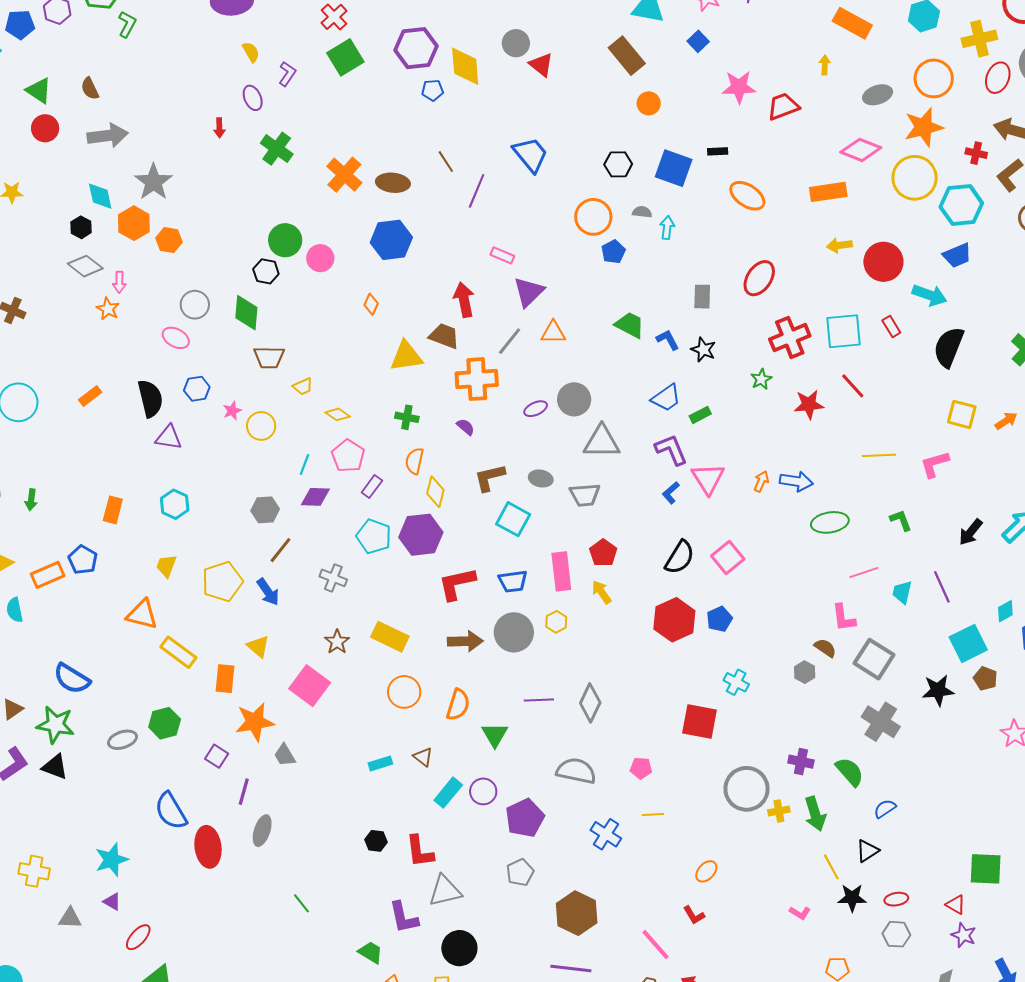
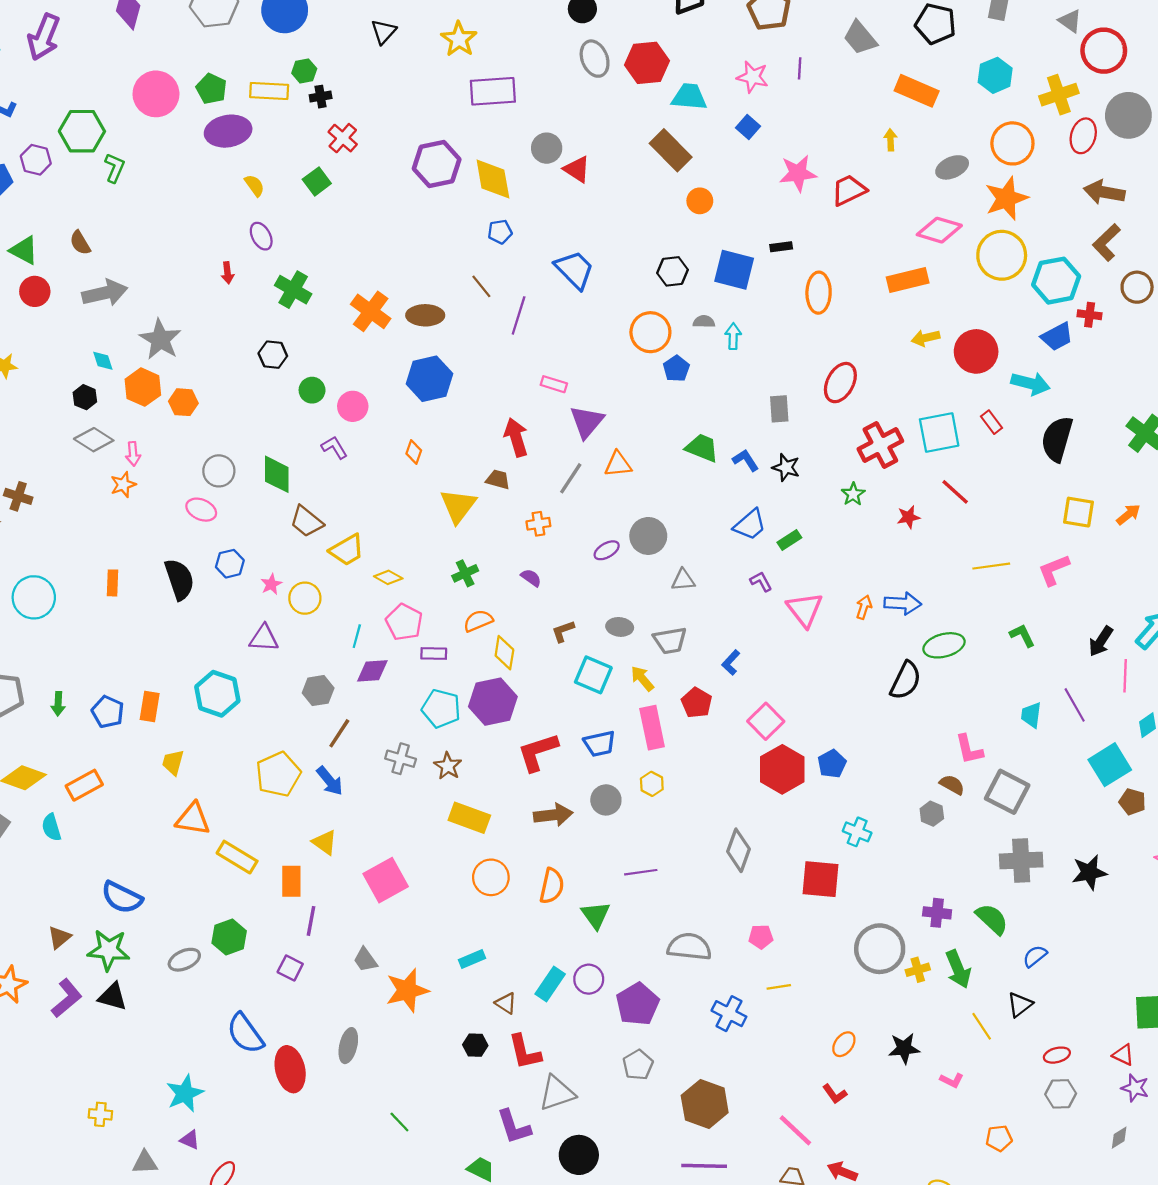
green square: (345, 57) -> (317, 181), moved, size x0.7
purple L-shape: (287, 74) -> (334, 447), moved, turned -60
blue pentagon: (433, 90) -> (500, 232), moved
red cross: (976, 153) -> (1090, 315), moved
cyan diamond: (100, 196) -> (103, 361), size x0.7
orange ellipse: (747, 196) -> (819, 293), turned 63
green circle: (285, 240) -> (312, 390), size x0.7
black hexagon: (266, 271) -> (273, 355), moved
orange star: (108, 309) -> (123, 485), turned 30
brown trapezoid: (444, 336) -> (498, 479), size x0.7
yellow triangle: (406, 356) -> (458, 506), turned -39
brown trapezoid: (269, 357) -> (306, 521), turned 44
orange cross: (477, 379) -> (538, 524), size x0.5
yellow trapezoid: (303, 386) -> (347, 550), size x1.6
orange rectangle: (90, 396) -> (113, 583), turned -45
red star: (809, 404) -> (908, 517), size x0.7
green cross: (407, 417) -> (465, 573), turned -30
purple triangle: (169, 437) -> (264, 638), moved
gray triangle: (602, 442) -> (683, 580), size x0.6
purple L-shape: (671, 450) -> (761, 581), size x0.6
orange semicircle: (414, 461) -> (478, 621), turned 60
brown L-shape: (490, 478) -> (563, 631), size x0.7
purple rectangle: (372, 487) -> (434, 653), turned 60
blue L-shape: (671, 493) -> (731, 663), moved
cyan hexagon: (175, 504) -> (217, 694), size x1.4
black semicircle: (680, 557) -> (906, 681), moved
pink square: (728, 558) -> (766, 721), moved
blue pentagon: (83, 560) -> (108, 712), moved
yellow trapezoid: (166, 566) -> (173, 762), moved
pink line: (864, 572) -> (1125, 676), moved, turned -64
yellow arrow: (602, 592) -> (642, 679), moved
gray circle: (514, 632) -> (606, 800), size x0.7
brown star: (337, 642) -> (448, 766), moved
pink square: (310, 686) -> (386, 880), turned 30
black star: (938, 690) -> (1089, 872), moved
gray diamond: (590, 703) -> (739, 850), moved
orange star: (255, 722) -> (407, 990), moved
gray cross: (881, 722) -> (1021, 860), turned -30
brown triangle: (423, 757) -> (506, 1003), moved
purple line: (244, 792) -> (311, 921), moved
yellow cross: (34, 871) -> (100, 1114), size x0.7
black star: (852, 898) -> (904, 1048), moved

